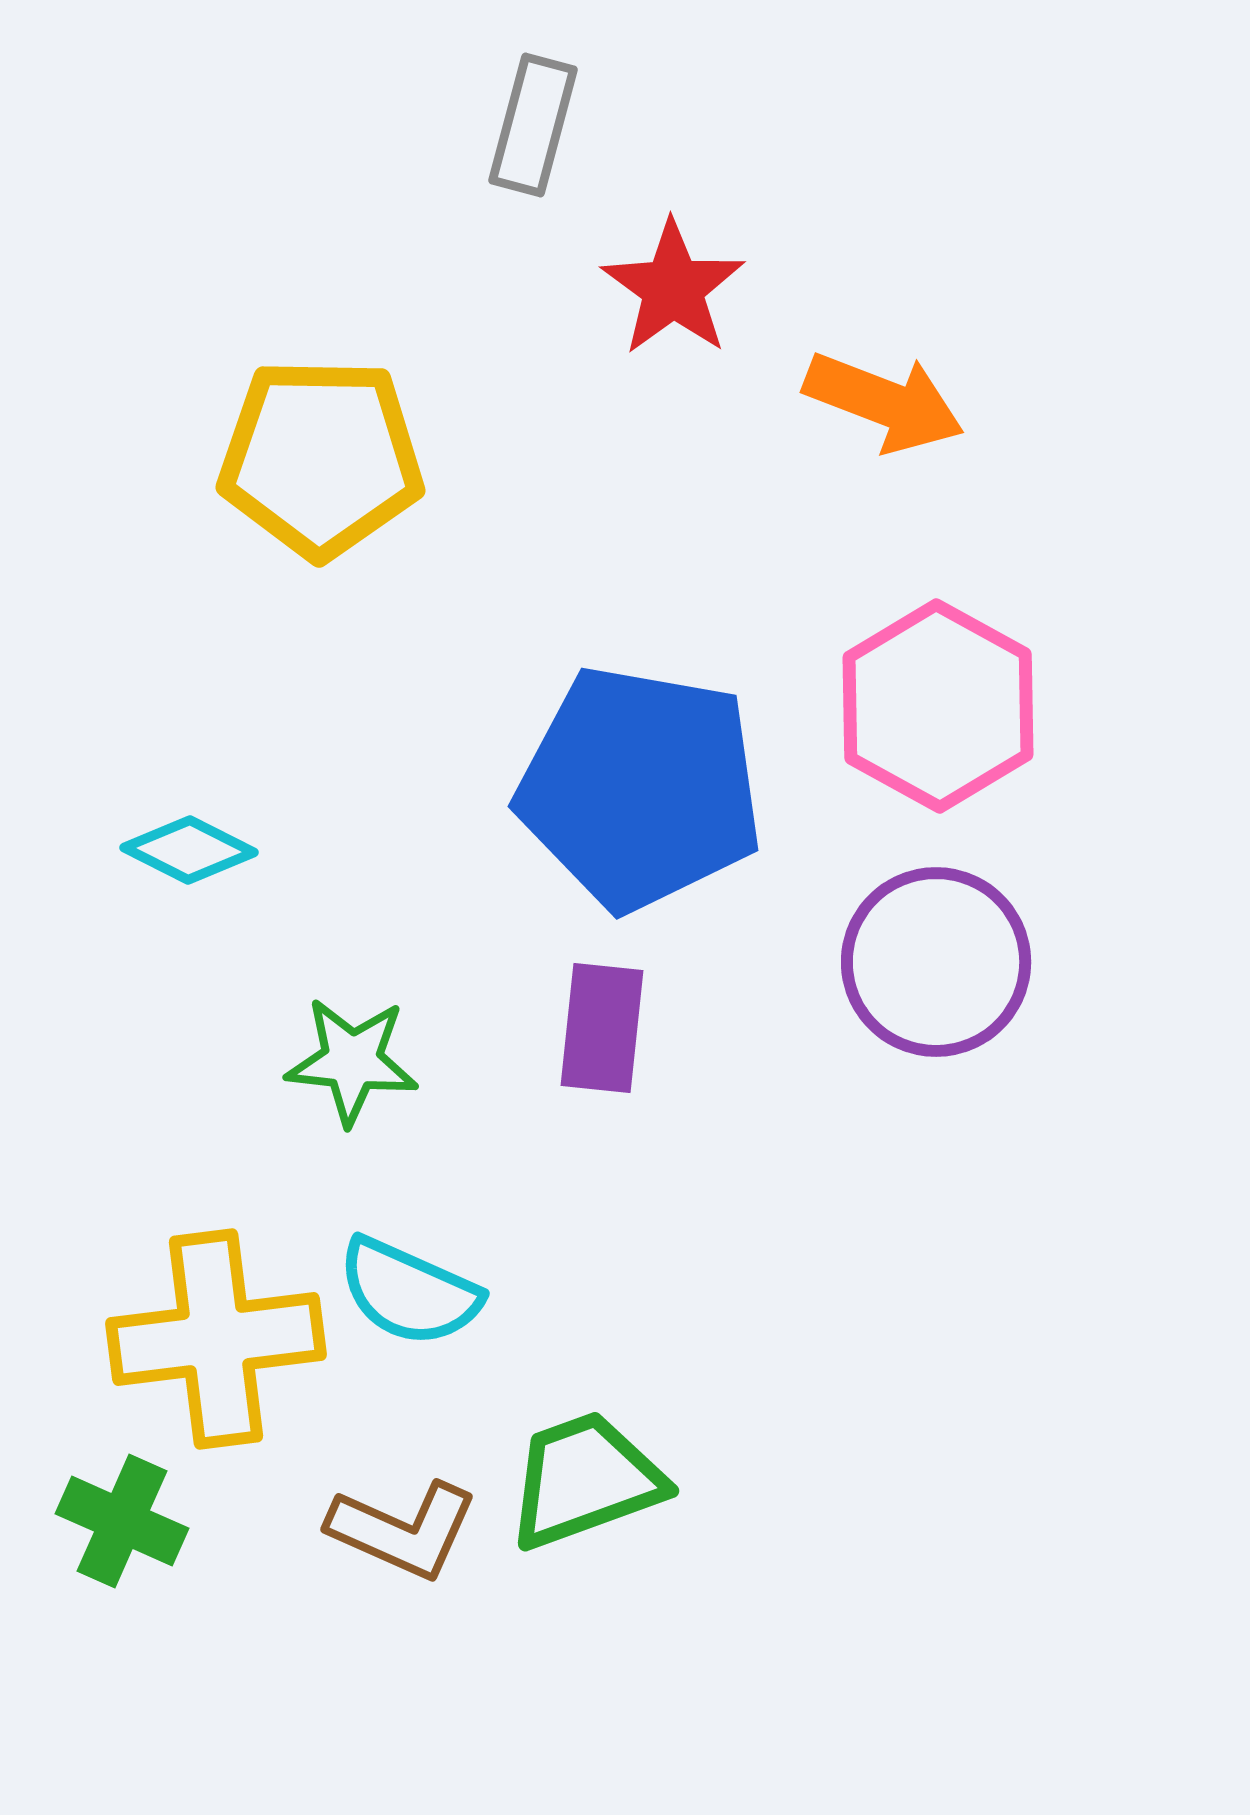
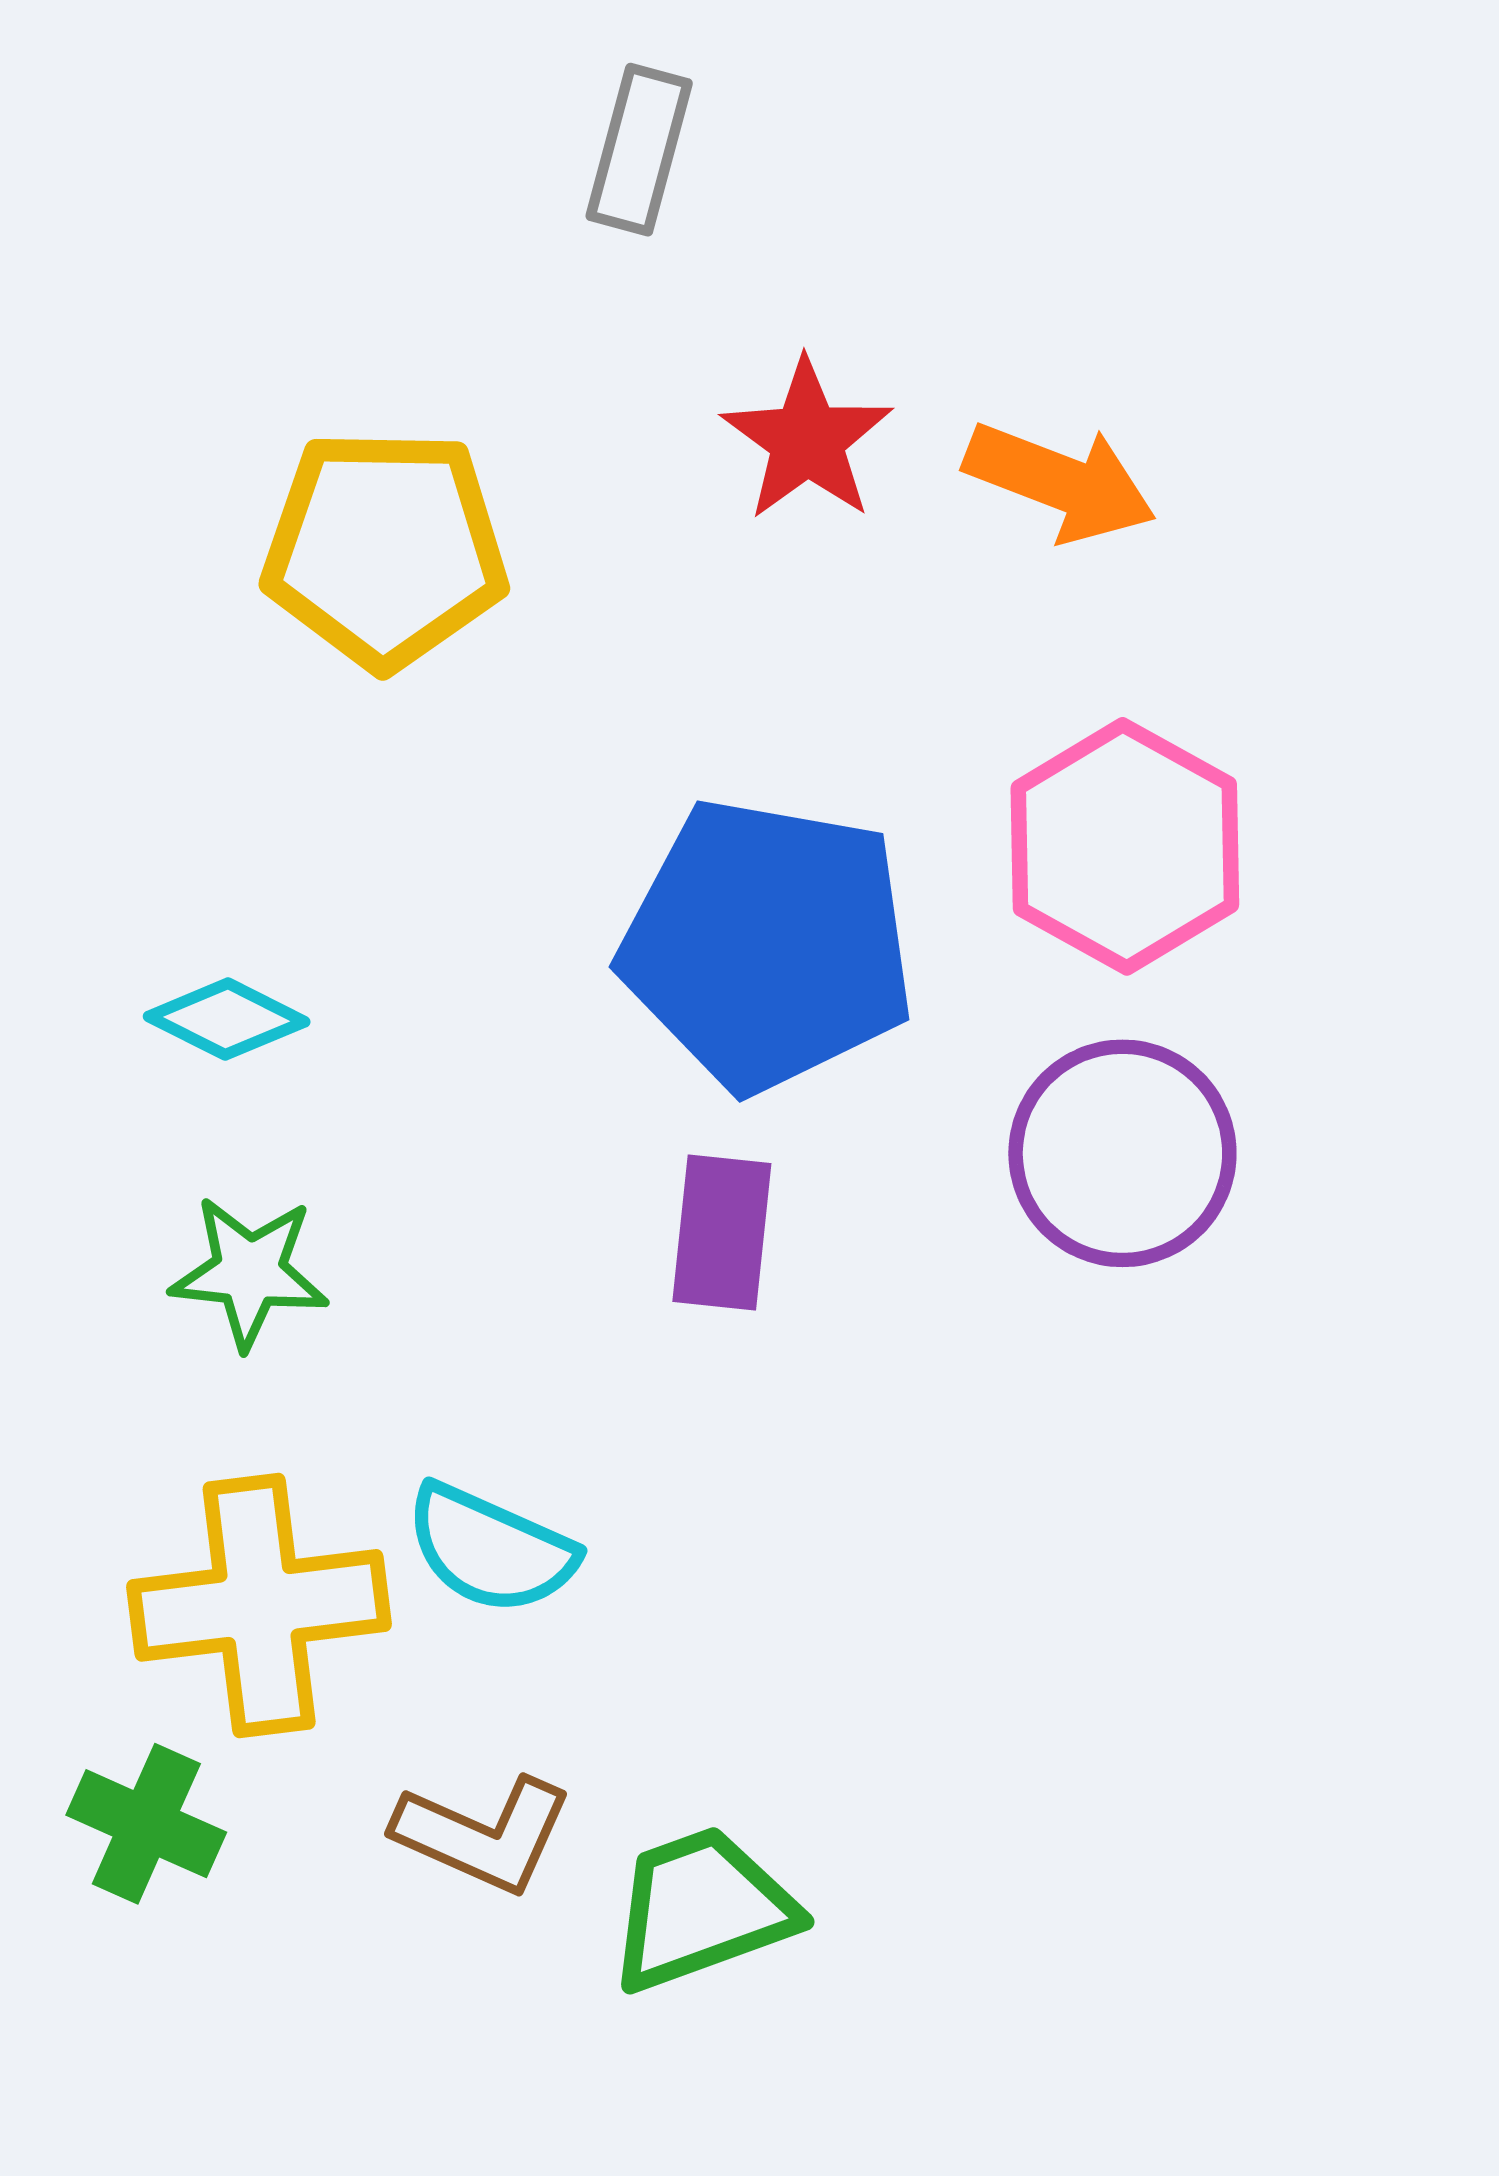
red star: (673, 288) -> (807, 440), moved
green star: (352, 1061) -> (249, 1272), moved
green trapezoid: (585, 1480) -> (702, 1909), moved

